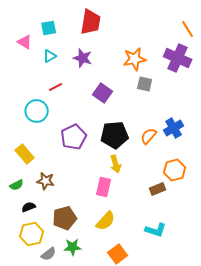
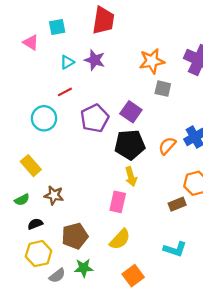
cyan triangle: (50, 56) -> (67, 62), moved
purple square: (103, 93) -> (131, 112), moved
purple pentagon: (74, 137) -> (95, 118), moved

